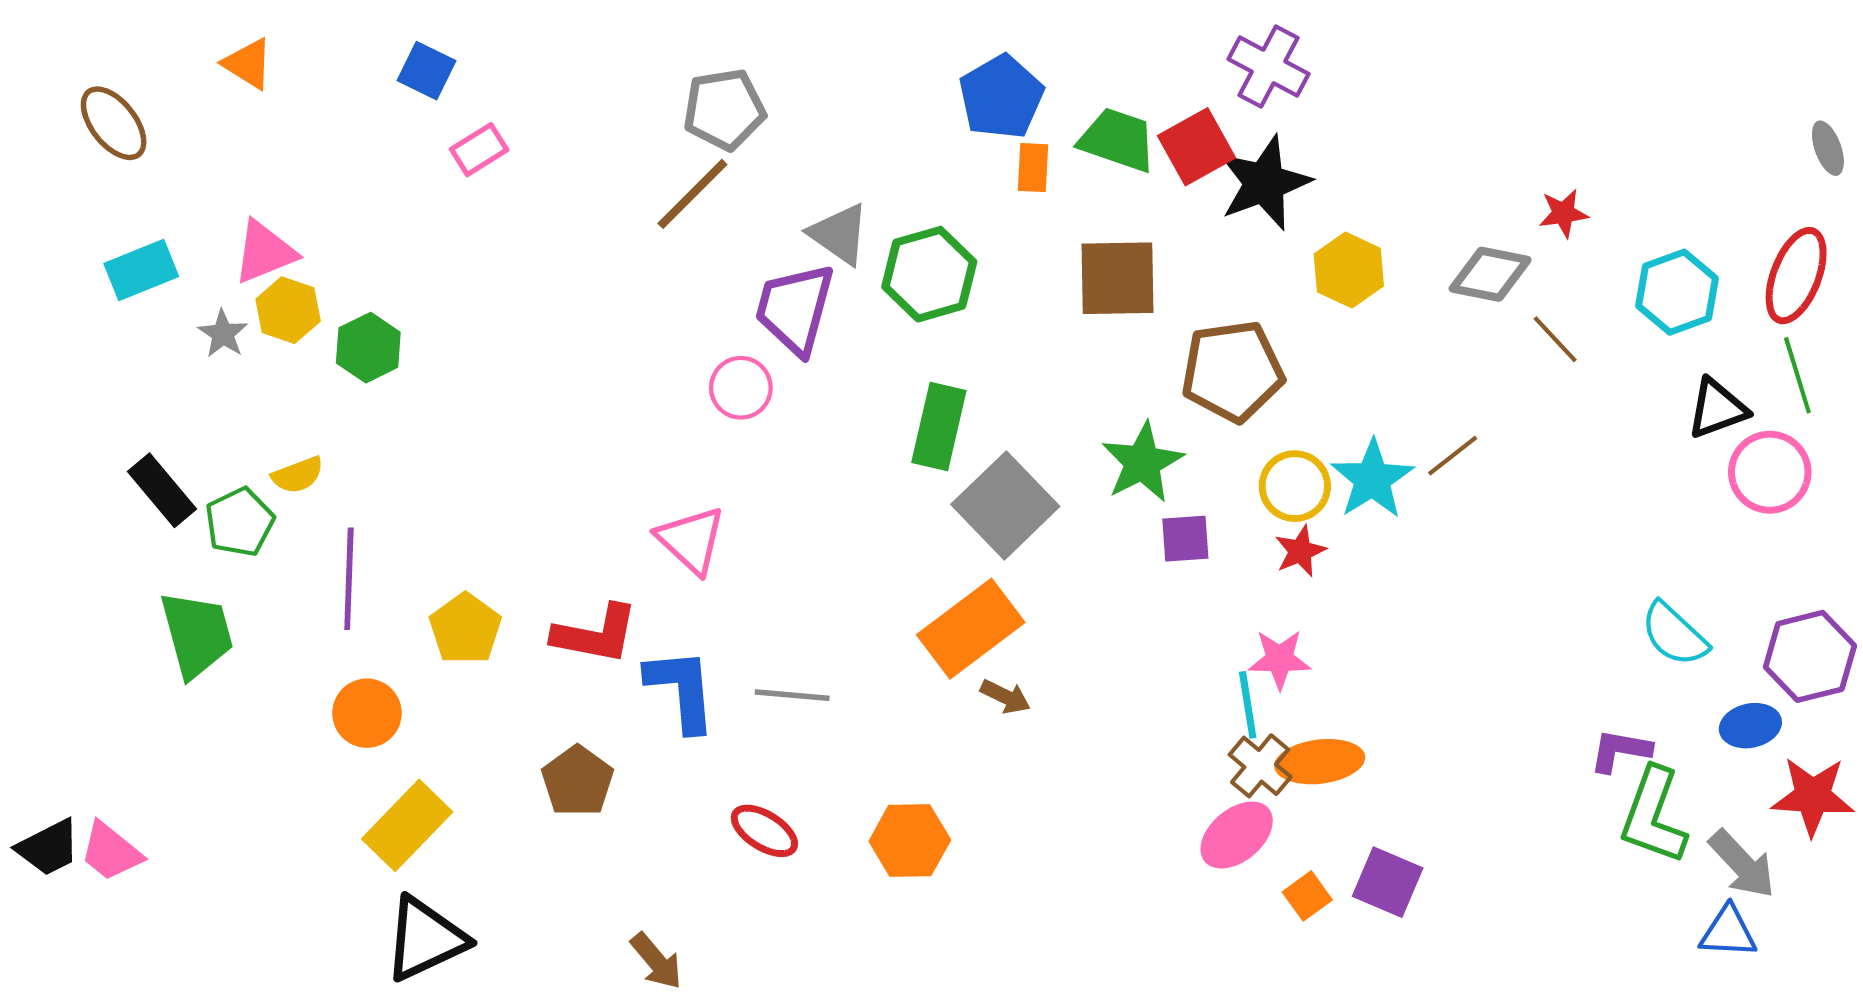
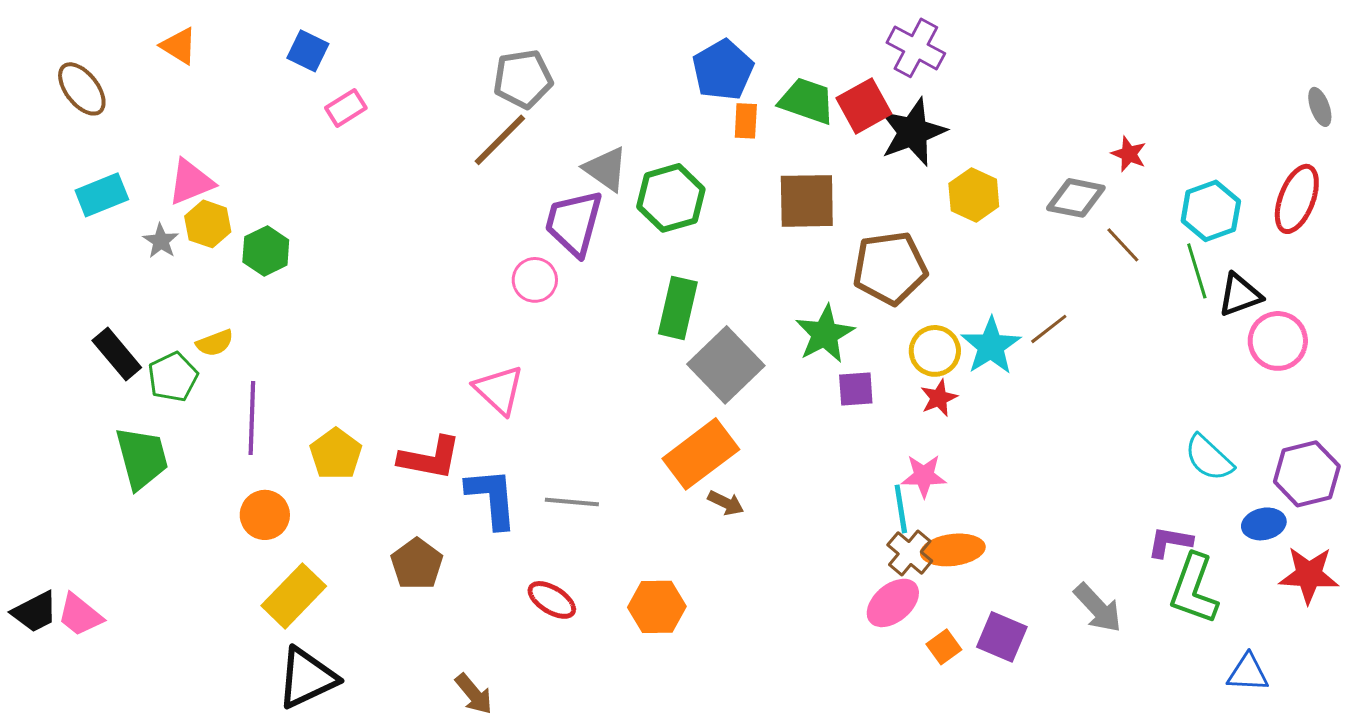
red star: (1563, 213) -> (1129, 154), turned 30
green line: (1797, 375) -> (1197, 271), moved
gray arrow: (1742, 864) -> (1098, 608), moved

